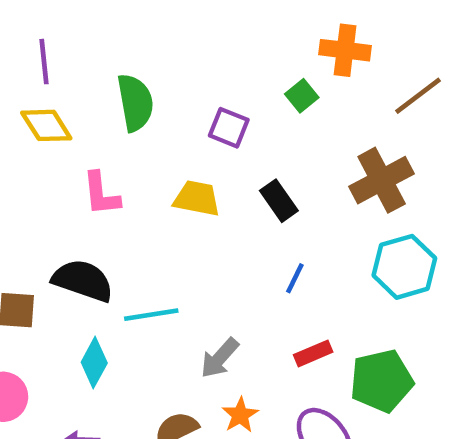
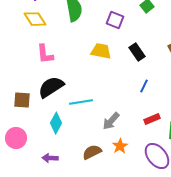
pink L-shape: (101, 194) -> (45, 54), moved
black semicircle: (83, 280) -> (51, 87), turned -52

